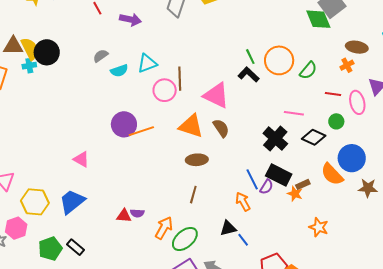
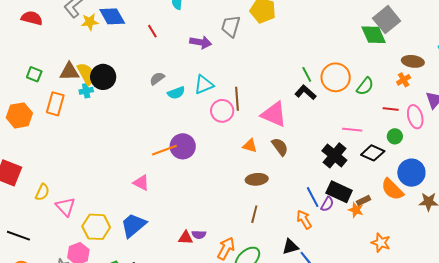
purple arrow: (130, 19) -> (201, 42), moved
orange triangle: (191, 126) -> (250, 146), size x0.6
orange line: (141, 131) -> (164, 150), moved

